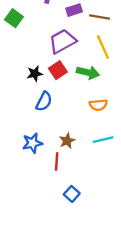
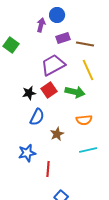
brown star: (67, 141) -> (57, 134), moved

